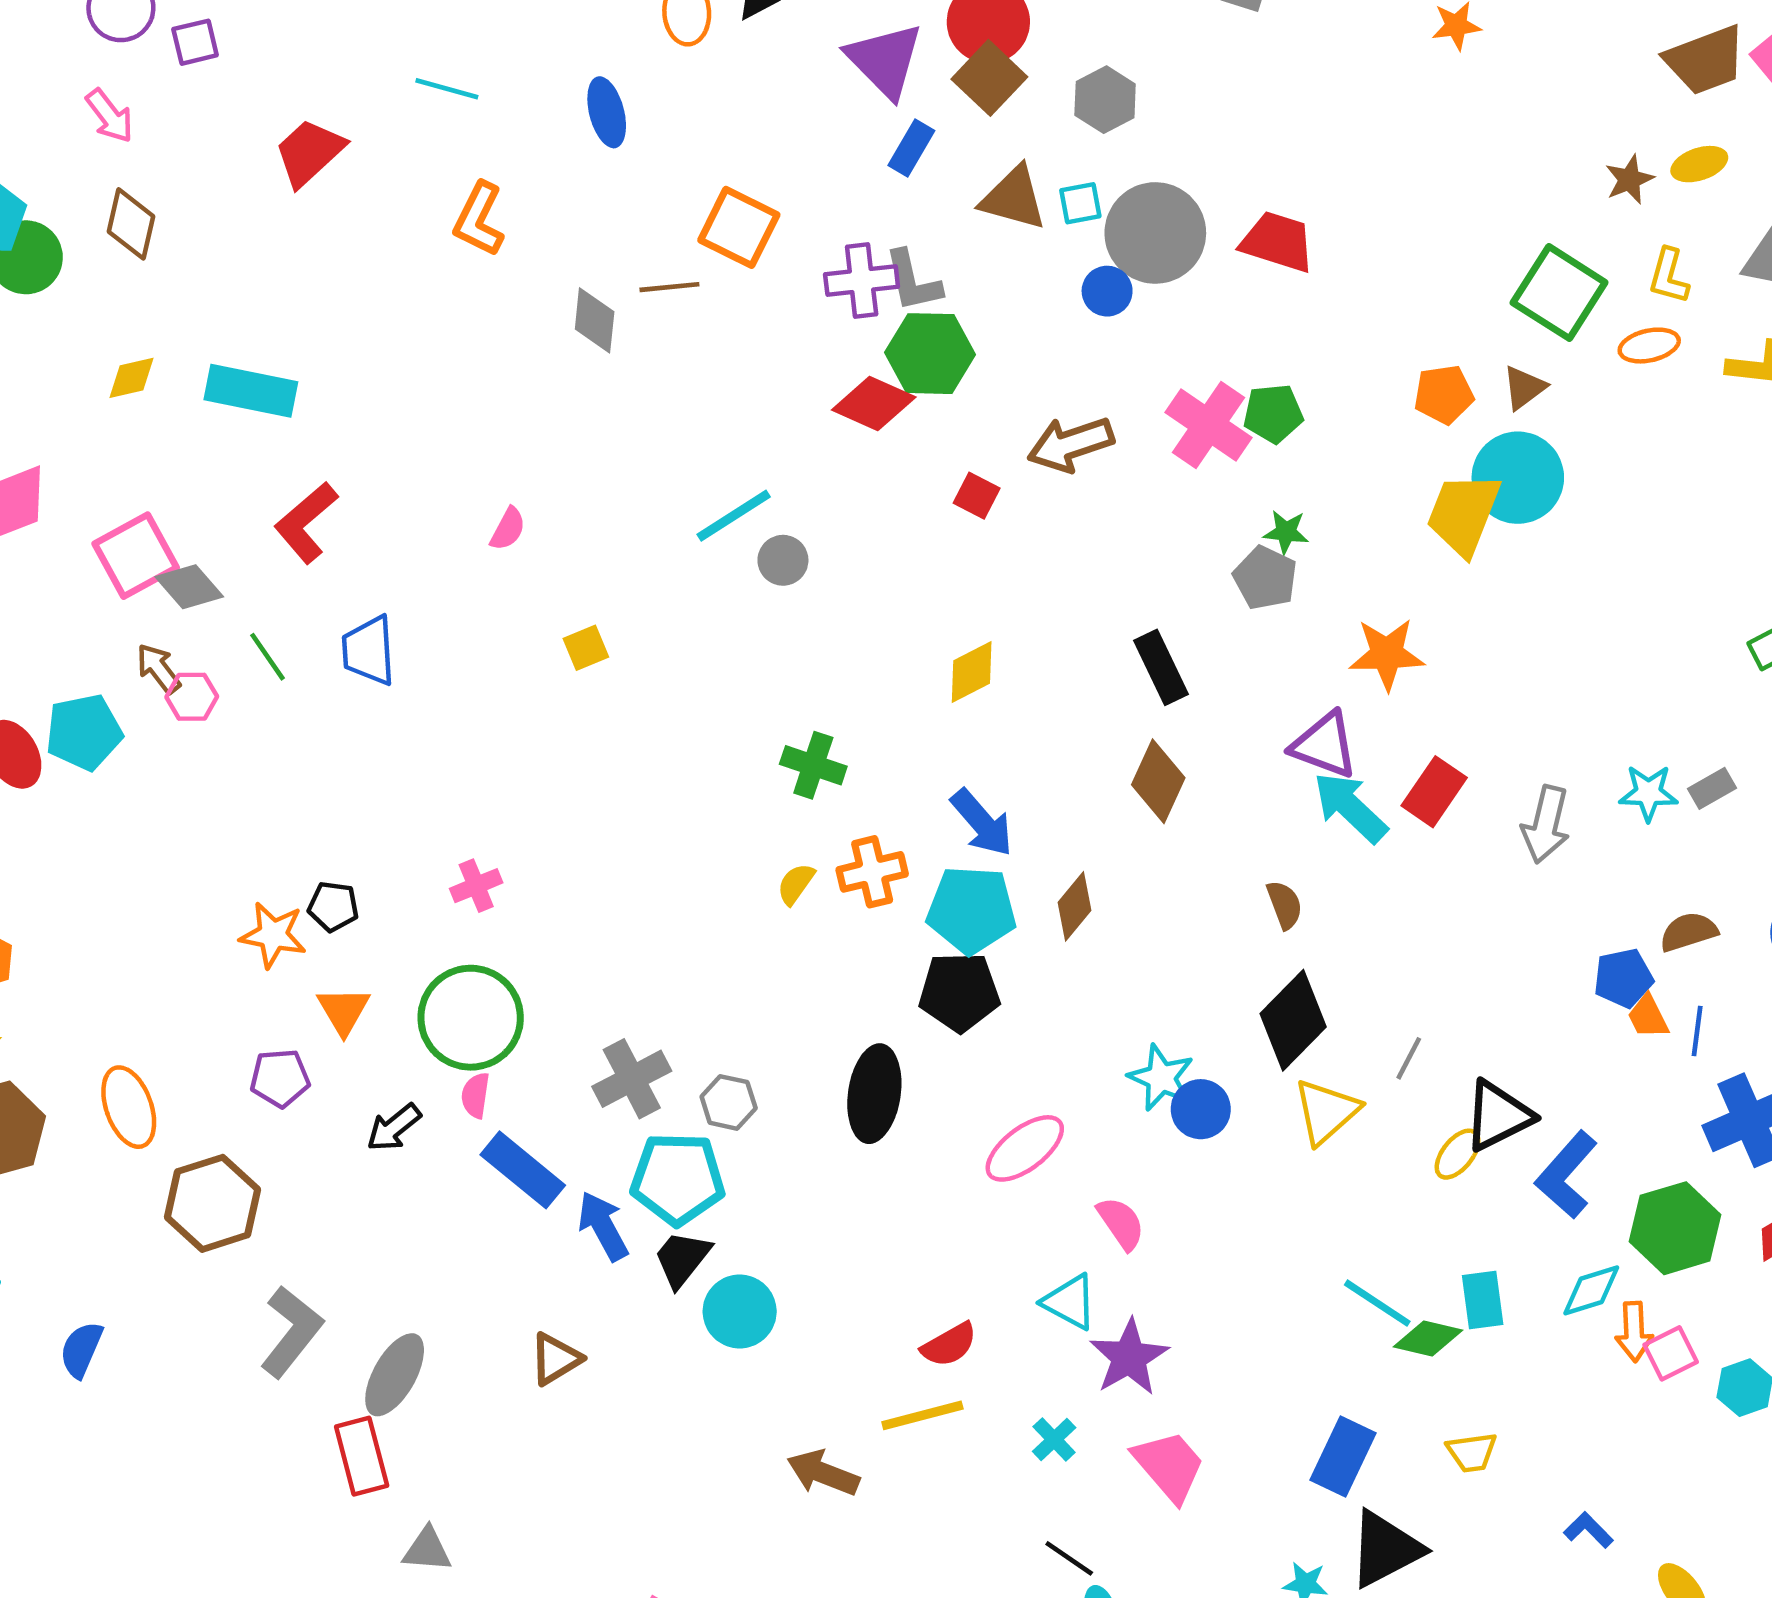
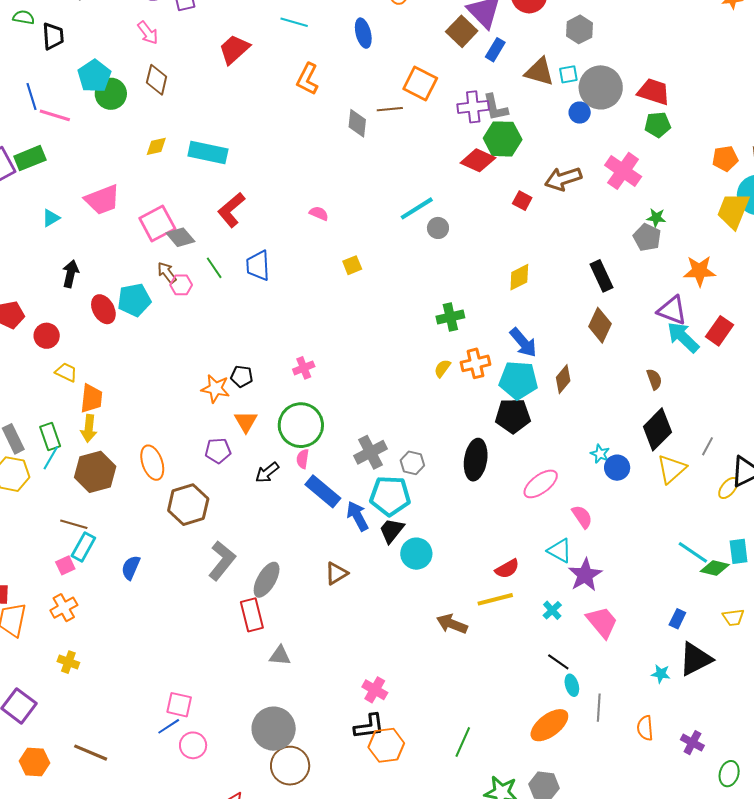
brown square: (989, 78) -> (462, 31), moved
green pentagon: (1273, 414) -> (658, 125), moved
pink semicircle: (508, 529) -> (319, 213), turned -96
green cross: (813, 765) -> (450, 317), turned -32
cyan star: (1161, 1078) -> (600, 454), size x0.7
blue rectangle: (1343, 1457) -> (677, 619), size x0.6

